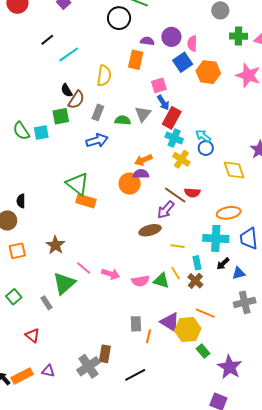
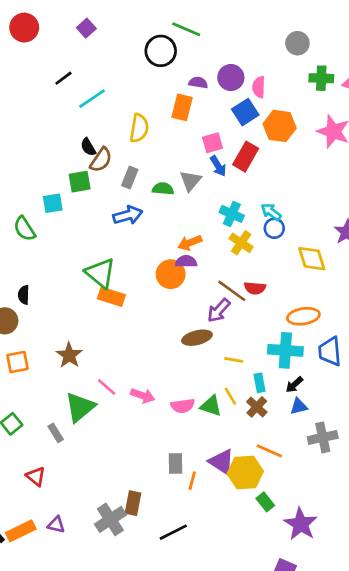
red rectangle: (172, 118) -> (246, 157), moved
green semicircle: (21, 131) -> (24, 229), moved
blue triangle: (239, 273) -> (299, 406), moved

